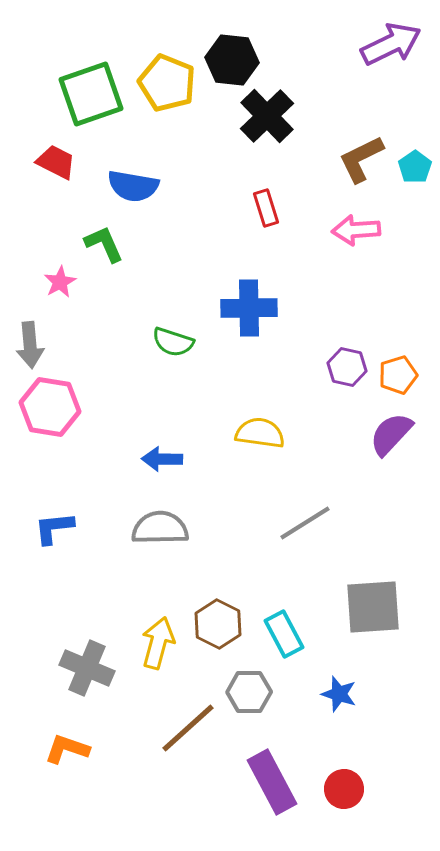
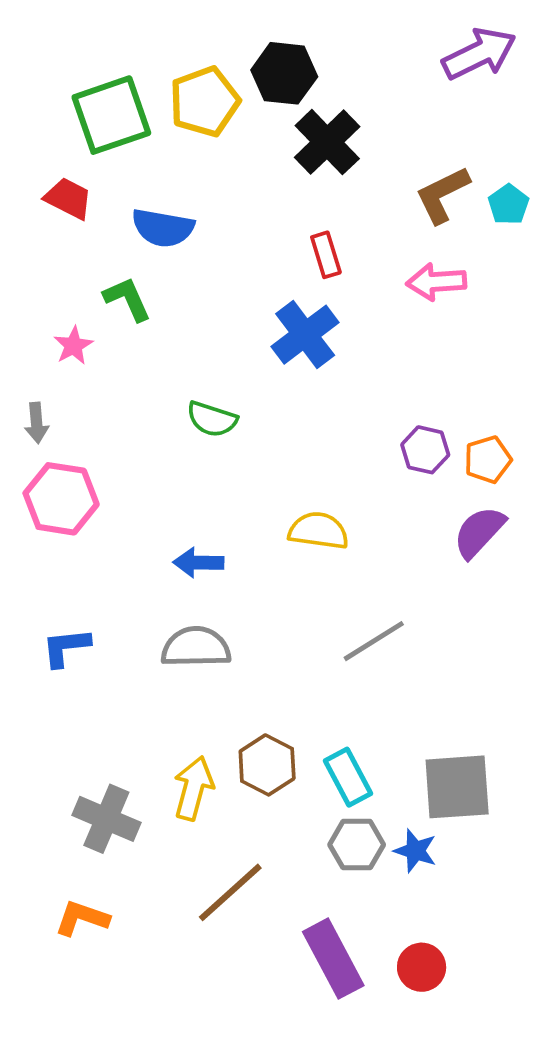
yellow pentagon: (167, 83) -> (205, 102), turned 30
blue cross: (249, 308) -> (305, 335), moved, turned -36
gray arrow: (30, 345) -> (37, 423), size x0.7
gray square: (373, 607) -> (457, 787), moved
gray hexagon: (249, 692) -> (357, 845), moved

